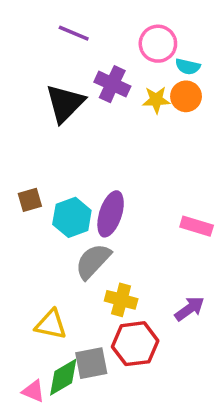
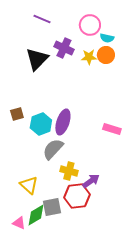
purple arrow: (190, 309) -> (91, 181), moved
yellow triangle: (51, 324) -> (29, 185), turned 30

